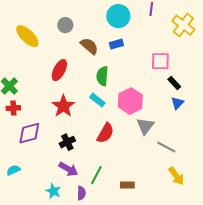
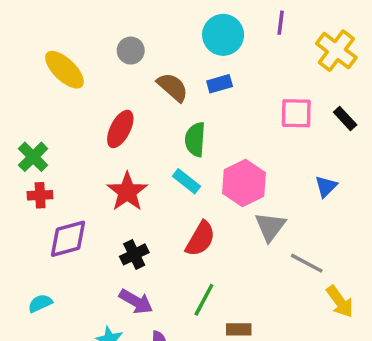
black rectangle: (174, 83) -> (345, 119), moved
green line: (96, 175) -> (204, 300), moved
yellow arrow: (176, 176) -> (340, 302), moved

